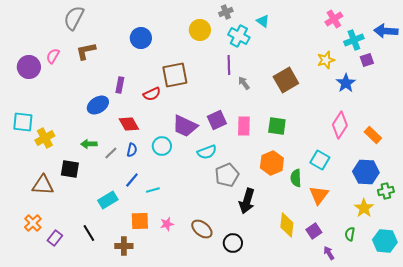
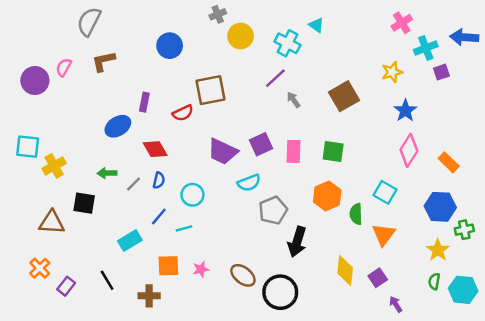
gray cross: (226, 12) -> (218, 14), moved
purple line: (229, 65) -> (275, 78), turned 48
blue star: (346, 83) -> (405, 111), moved
cyan circle: (162, 146) -> (192, 195), moved
green semicircle: (350, 234) -> (434, 281), moved
black circle: (233, 243) -> (280, 292), size x1.5

